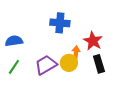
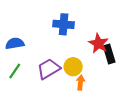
orange arrow: (76, 53) -> (80, 83), moved
black rectangle: (99, 64) -> (109, 54), moved

